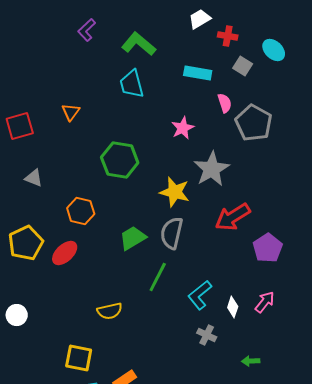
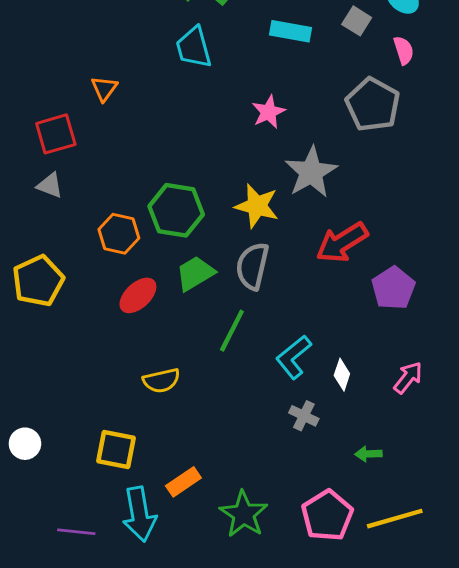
pink semicircle: (225, 103) -> (404, 50), moved
red square: (20, 126) -> (56, 134), moved
green hexagon: (120, 160) -> (176, 210), moved
red ellipse: (65, 253) -> (138, 295), moved
pink arrow: (265, 302) -> (408, 378), moved
white circle: (17, 315) -> (25, 444), moved

